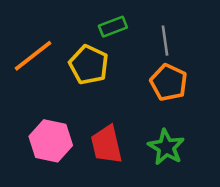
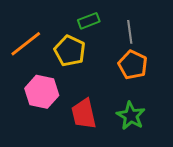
pink hexagon: (51, 141) -> (42, 92), moved

